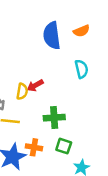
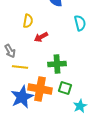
yellow semicircle: (22, 91) -> (28, 21), moved
orange cross: (34, 147) -> (40, 89), size x1.6

